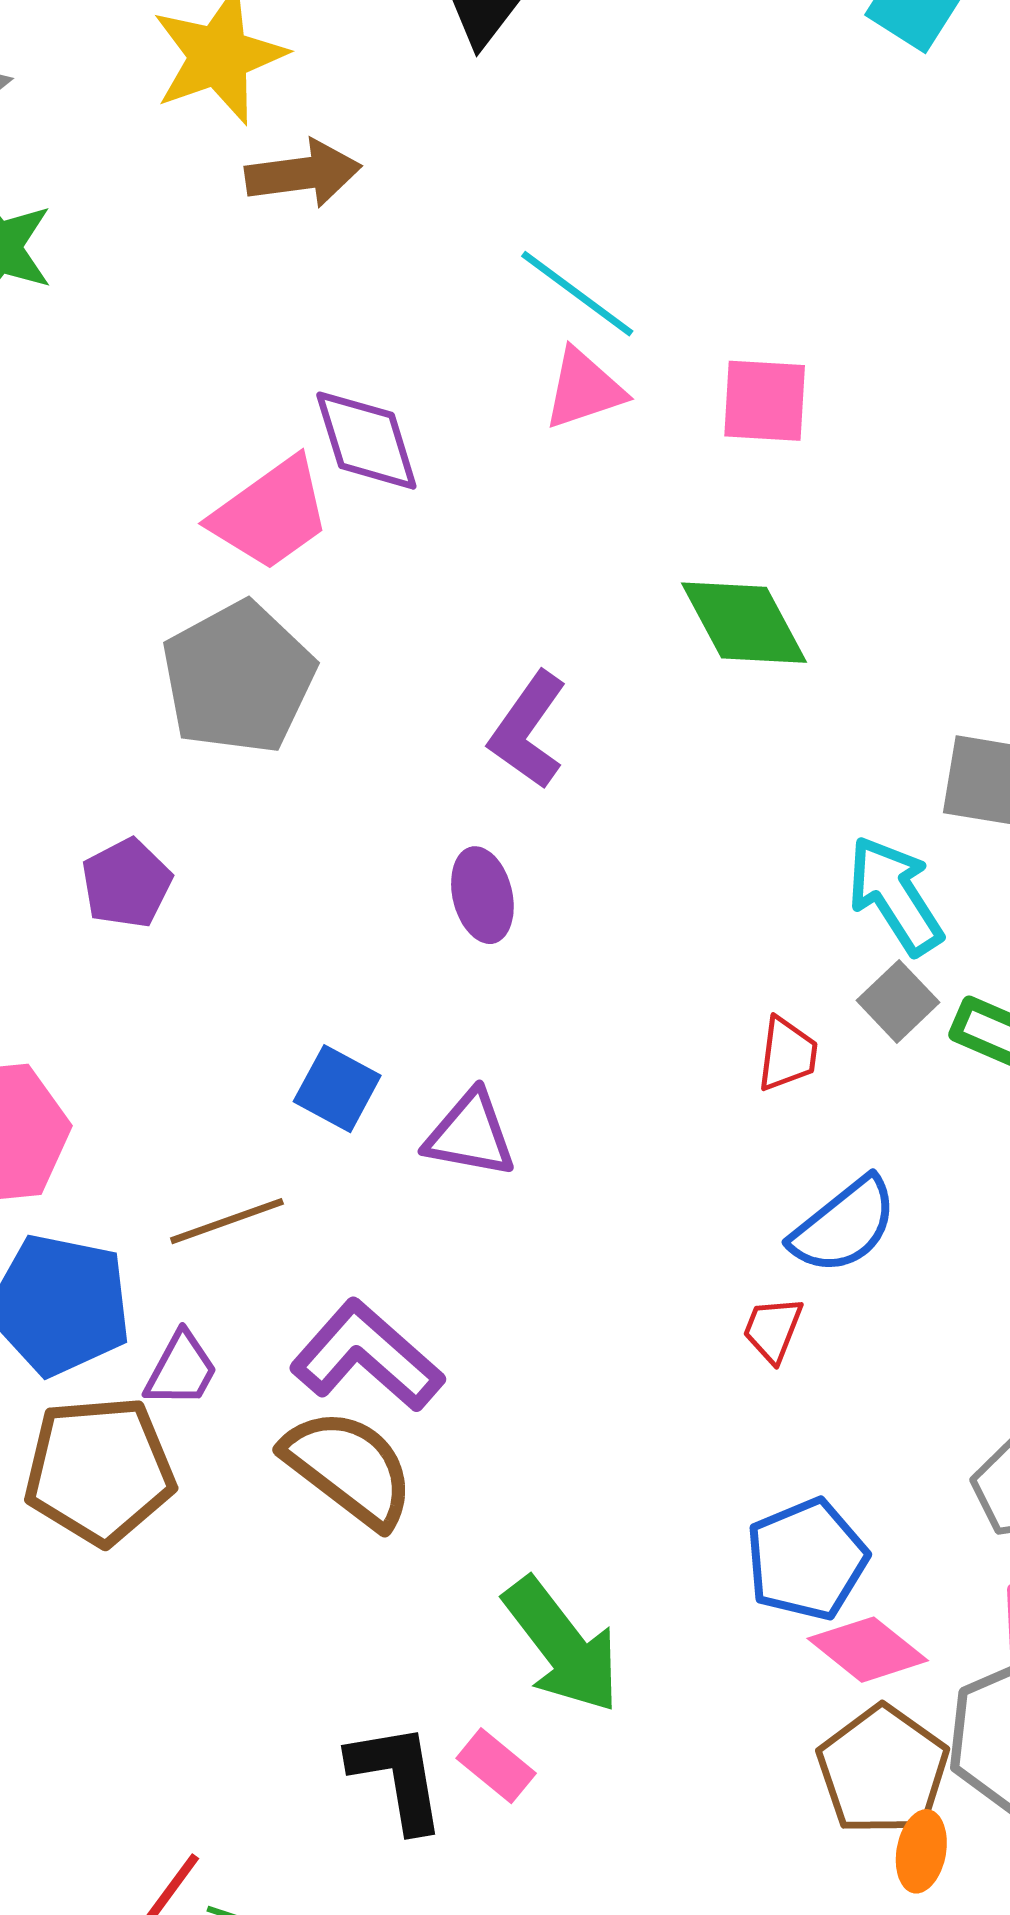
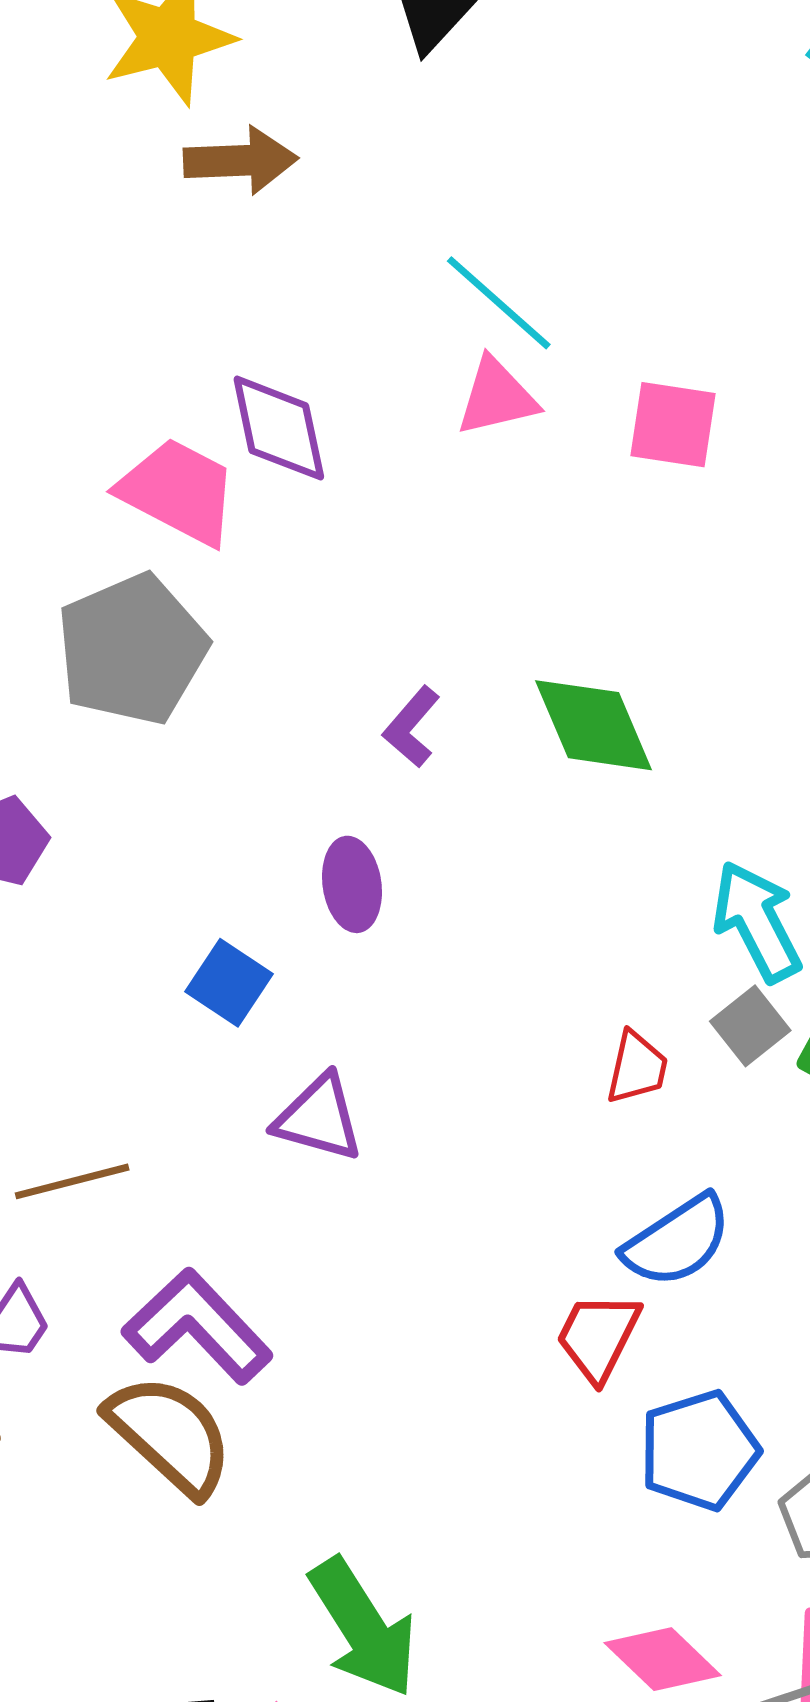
pink trapezoid: (271, 514) -> (178, 491), turned -122
green diamond: (744, 623) -> (594, 725), moved
purple L-shape: (528, 730) -> (411, 727), size x0.7
blue square: (337, 1089) -> (229, 983), moved
red trapezoid: (773, 1329) -> (598, 1337), size x1.4
blue pentagon: (807, 1559) -> (699, 1450), moved

